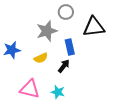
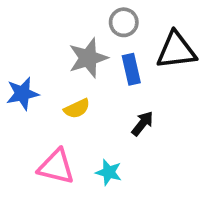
blue rectangle: (70, 47) -> (131, 69), moved
black arrow: (64, 66) -> (142, 124), moved

